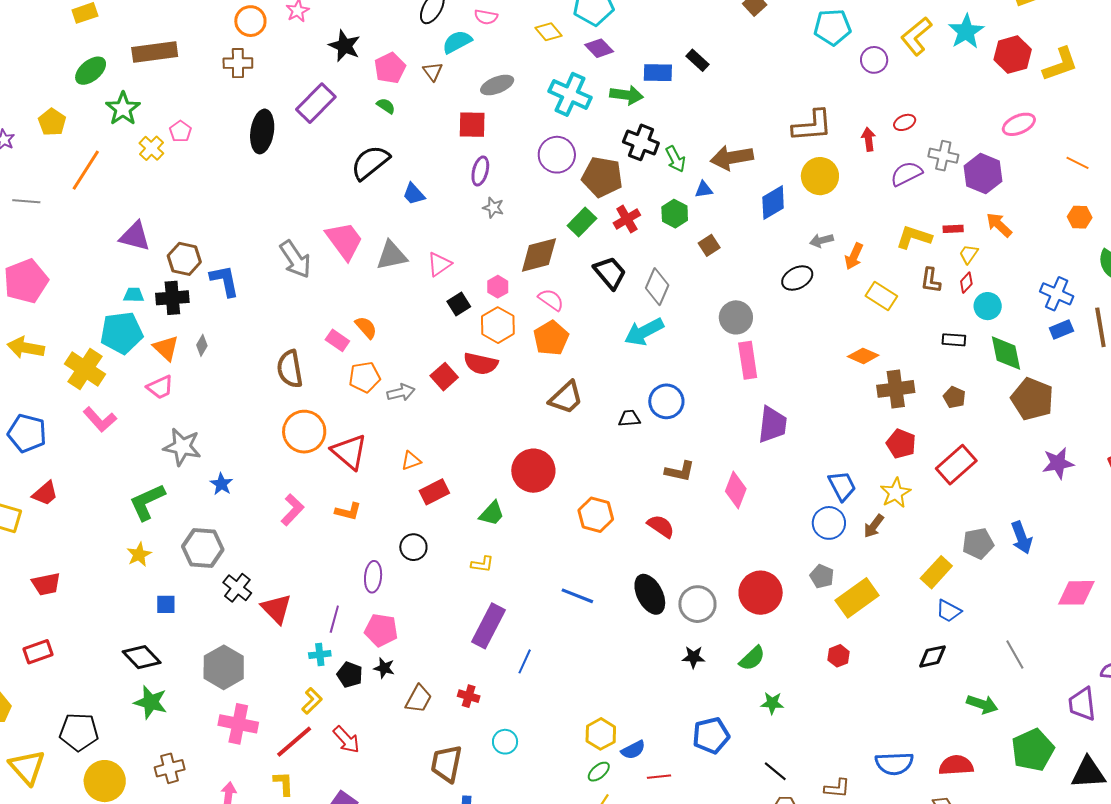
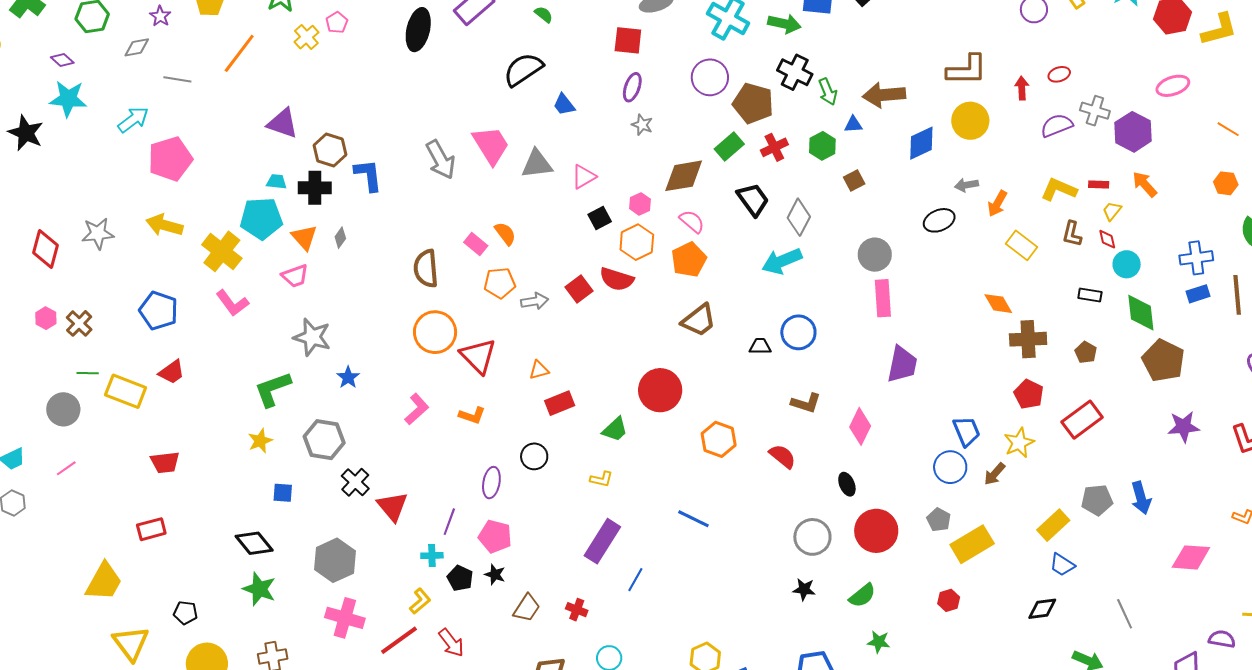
red diamond: (966, 283) -> (1107, 239), turned -60
blue cross: (1057, 294) -> (1196, 258), turned -36
orange diamond: (863, 356) -> (998, 304), turned 32
black ellipse: (650, 594) -> (847, 484), moved, size x0.6
black pentagon: (79, 732) -> (185, 613), size x0.6

